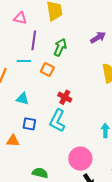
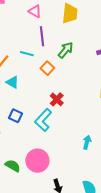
purple line: (34, 40) -> (42, 36), turned -30
cyan triangle: (23, 99) -> (12, 82), moved
pink circle: (80, 159) -> (37, 161), moved

